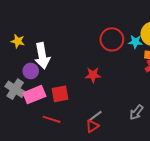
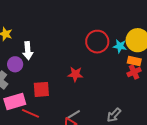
white arrow: (42, 56) -> (28, 51), size x0.7
pink rectangle: (34, 95) -> (15, 101), moved

